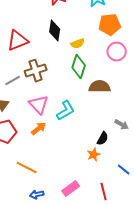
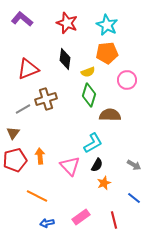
orange pentagon: (110, 25) -> (107, 53), moved
pink triangle: (39, 105) -> (70, 166), moved
cyan L-shape: (66, 111) -> (93, 143), moved
gray arrow: (122, 125) -> (134, 165), moved
orange arrow: (39, 129) -> (40, 156), moved, turned -56
black semicircle: (103, 139) -> (97, 165), moved

